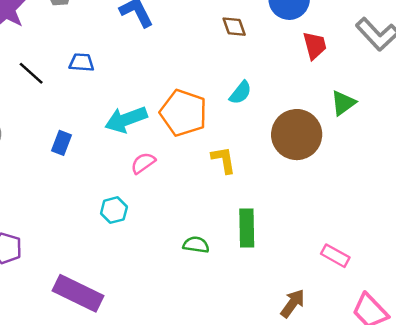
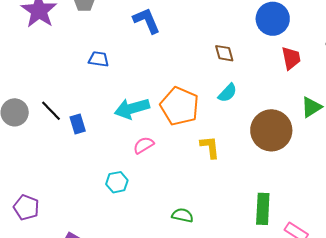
brown diamond: (234, 27) -> (224, 53), moved
black line: (31, 73) -> (51, 111), moved
blue rectangle: (62, 143) -> (78, 124), turned -42
green rectangle: (247, 228) -> (263, 209), moved

